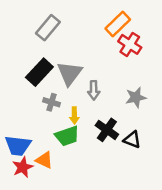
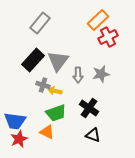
red cross: (130, 44) -> (108, 37), turned 30
gray star: (136, 97) -> (101, 74), moved
yellow arrow: (74, 115) -> (55, 91), moved, turned 104
black triangle: (132, 140) -> (93, 135), moved
orange triangle: (44, 160) -> (47, 132), moved

